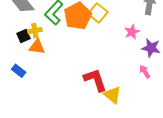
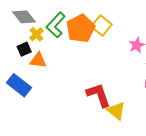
yellow cross: (35, 31) -> (37, 34), moved, turned -32
blue rectangle: (19, 71) -> (19, 85), size x1.6

